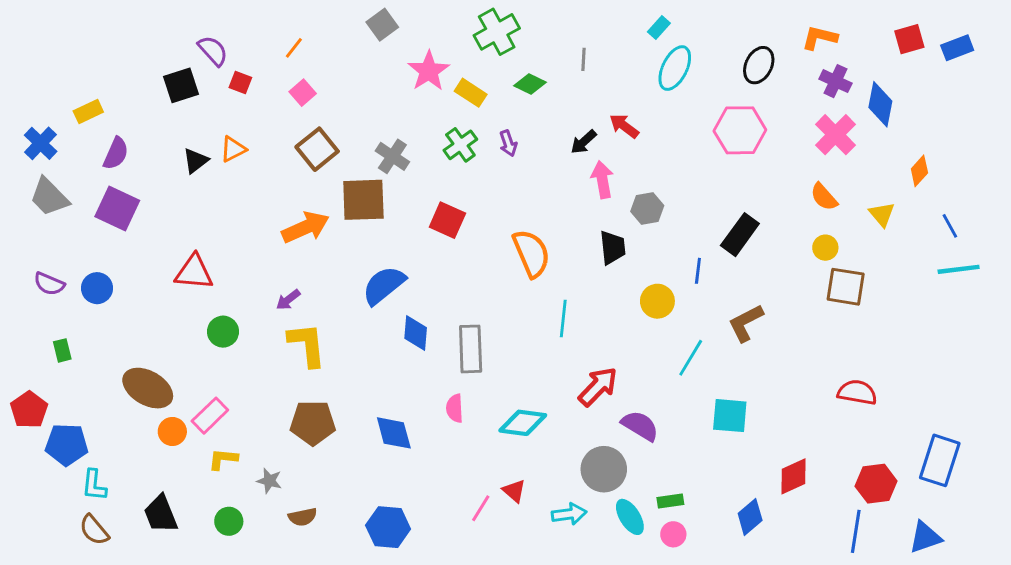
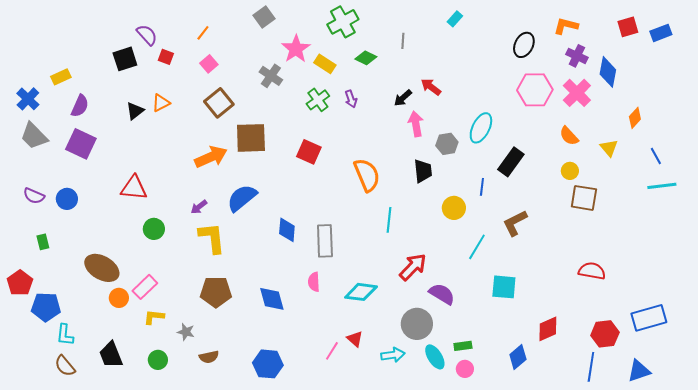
cyan ellipse: (675, 68) -> (481, 128), moved
pink hexagon: (740, 130) -> (535, 90), moved
gray cross: (392, 156) -> (271, 76), moved
blue semicircle: (384, 285) -> (242, 198), moved
blue rectangle: (940, 460) -> (649, 318), turned 56

